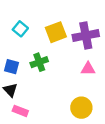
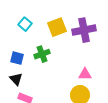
pink triangle: (88, 69) -> (85, 74), moved

